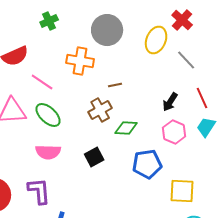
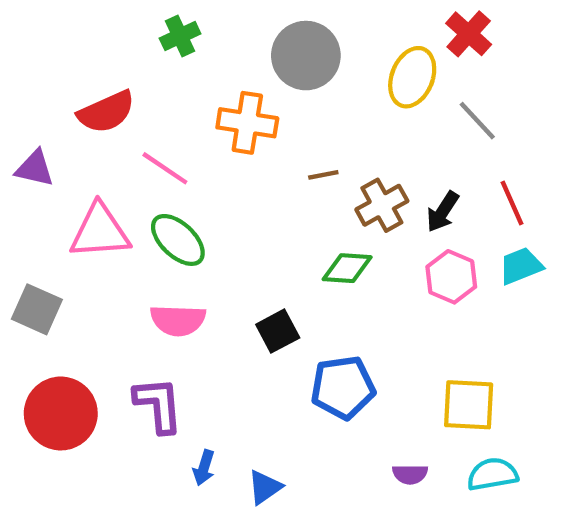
brown cross: (100, 110) -> (382, 205), moved
cyan trapezoid: (206, 127) -> (521, 266), turned 35
blue pentagon: (147, 164) -> (343, 387), moved

